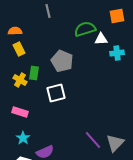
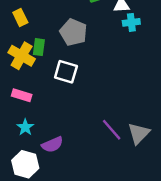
cyan cross: (117, 53) -> (131, 22), moved
yellow cross: (20, 80) -> (22, 56), size x1.5
white square: (56, 93) -> (66, 72), turned 30

